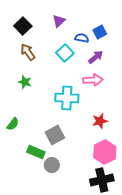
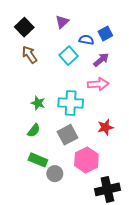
green star: (25, 82) -> (38, 103), moved
green semicircle: (13, 124) -> (34, 130), moved
gray square: (55, 135) -> (67, 135), moved
pink hexagon: (105, 152) -> (86, 160), moved

